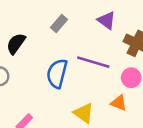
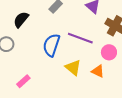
yellow triangle: (84, 113) -> (73, 68), moved

